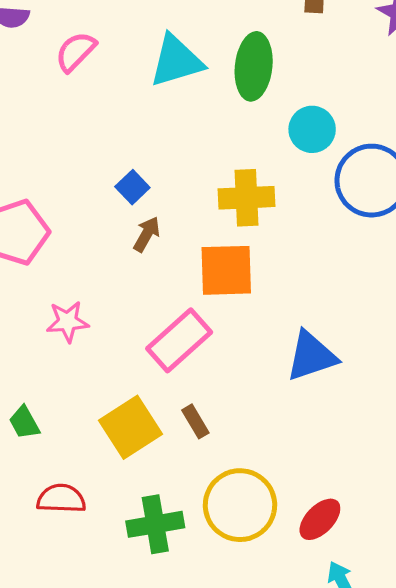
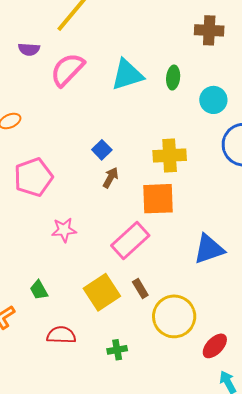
pink semicircle: (76, 52) -> (67, 70), size x1.4
green ellipse: (254, 66) -> (173, 78), size x0.6
cyan circle: (312, 129) -> (213, 100), moved
yellow circle: (240, 505) -> (174, 316), moved
green cross: (155, 524) -> (117, 350), size x0.6

